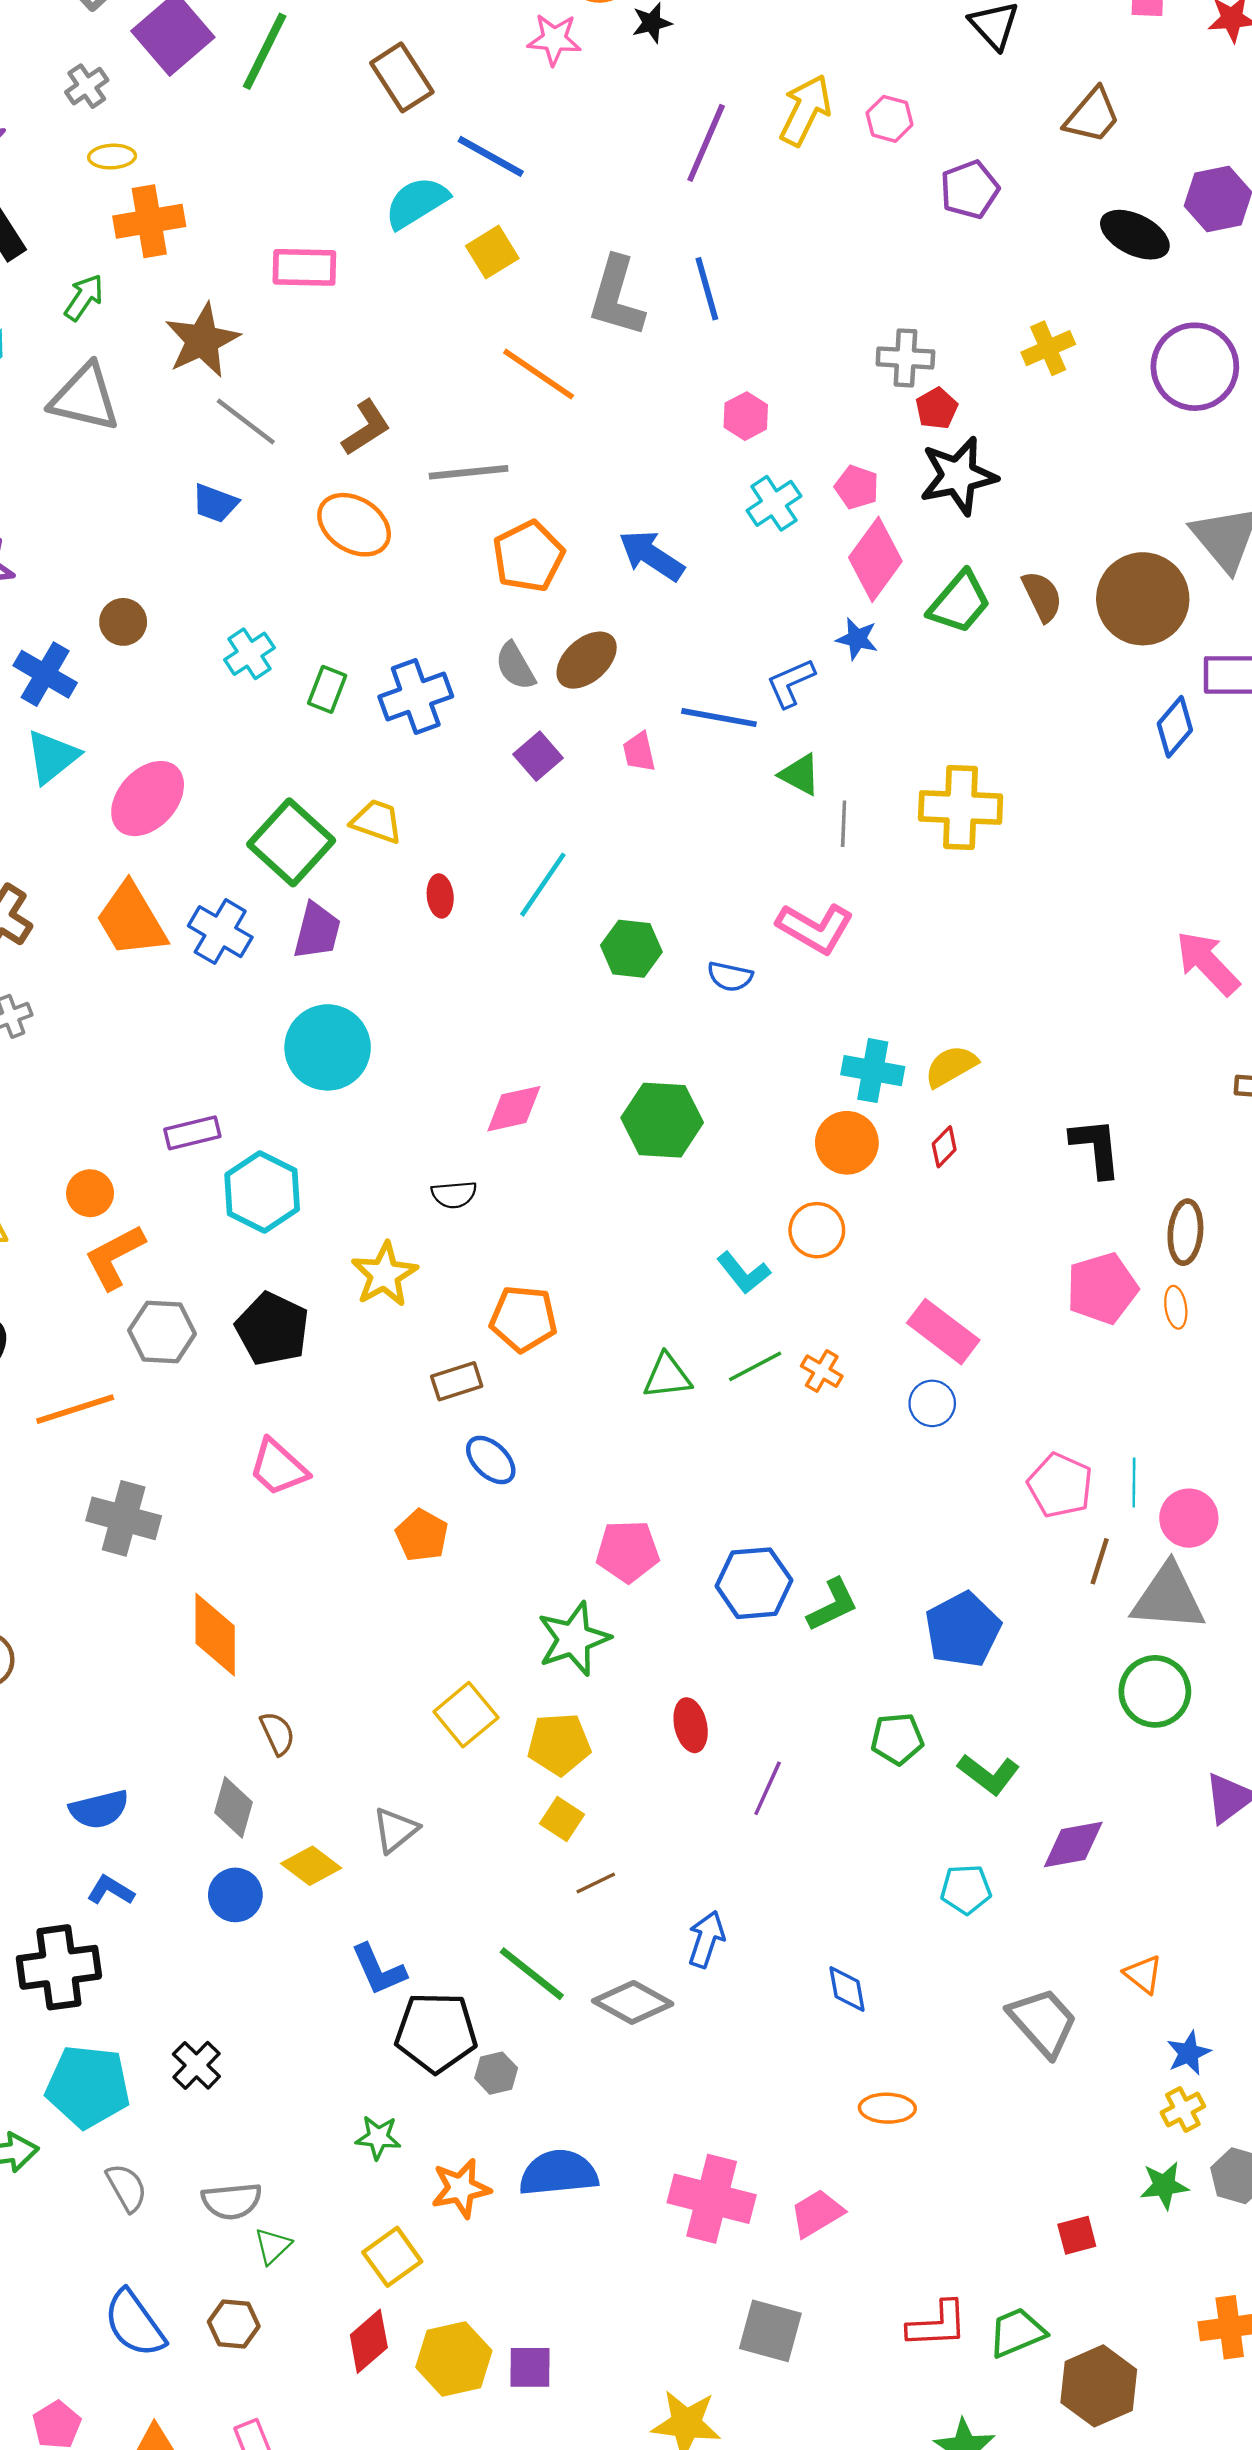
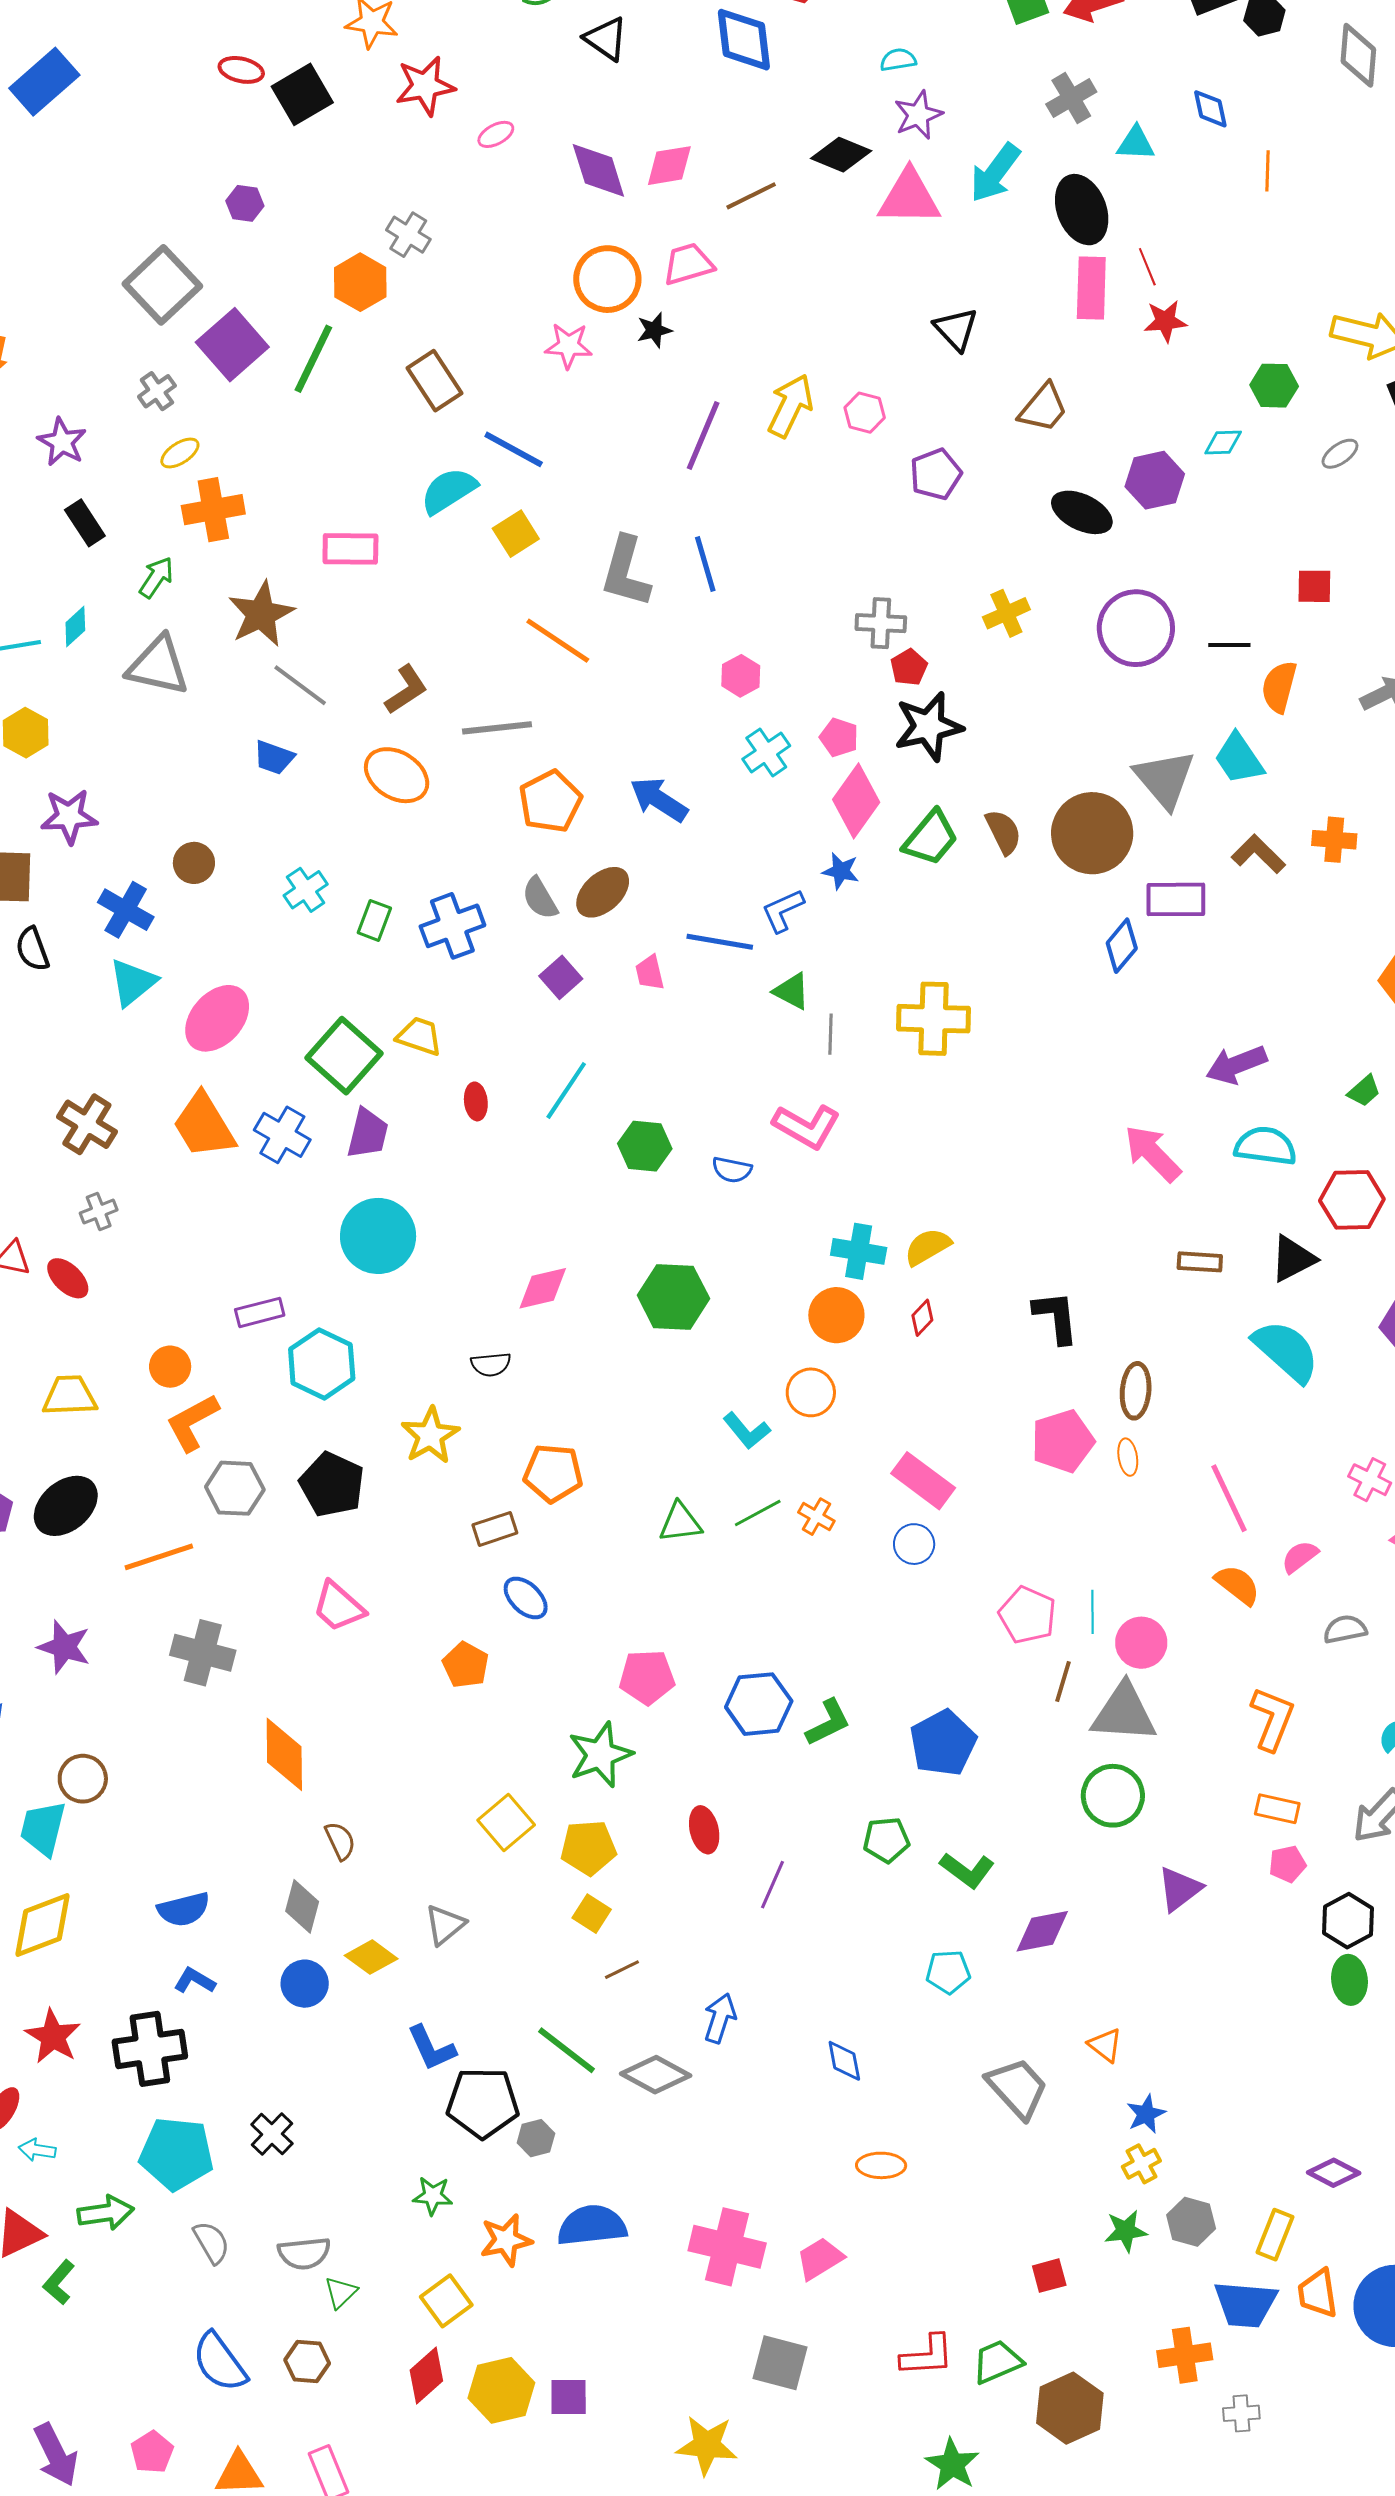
yellow ellipse: (112, 157) -> (180, 453), turned -30

